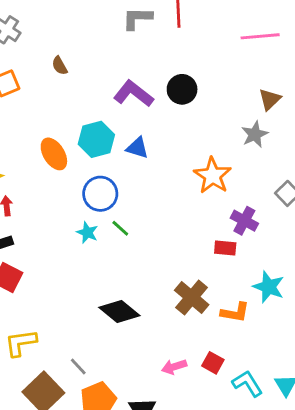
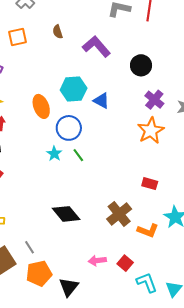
purple L-shape: (133, 94) -> (96, 46), moved
orange ellipse: (54, 154) -> (41, 106), moved
purple cross: (244, 221) -> (154, 100), moved

